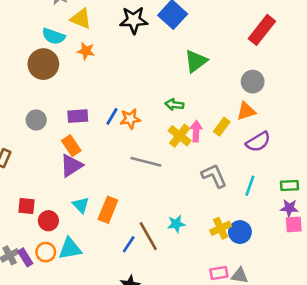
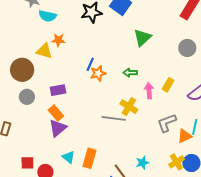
yellow triangle: (81, 19) -> (44, 51), moved
cyan semicircle: (54, 36) -> (47, 16), moved
brown circle: (43, 64) -> (22, 70), moved
orange triangle: (246, 111) -> (185, 136), moved
blue line: (112, 116) -> (90, 64), moved
orange star: (130, 119) -> (98, 73), moved
yellow cross: (180, 136) -> (129, 107), moved
gray L-shape: (214, 176) -> (167, 123), turned -80

